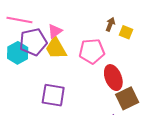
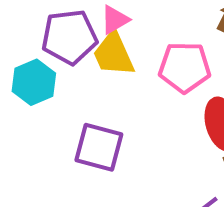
cyan hexagon: (18, 53) -> (34, 82), moved

